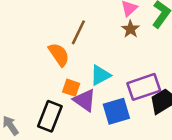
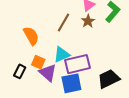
brown line: (78, 32) -> (64, 22), moved
purple rectangle: (144, 87) -> (77, 64), moved
black rectangle: (50, 116) -> (20, 71), moved, size x0.6

